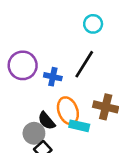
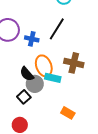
gray circle: (34, 133) -> (35, 84), moved

